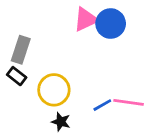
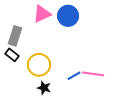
pink triangle: (86, 19) -> (42, 14), moved
blue circle: (111, 24) -> (68, 16), moved

